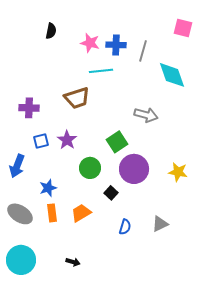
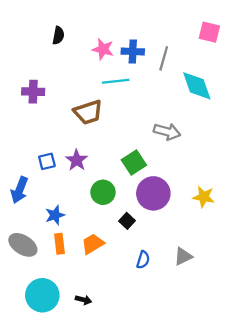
purple cross: (29, 108) -> (33, 92), moved
cyan circle: (21, 260) -> (42, 295), moved

